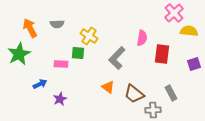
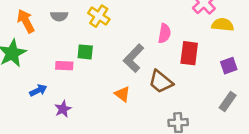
yellow cross: (89, 36) -> (99, 16), moved
gray rectangle: (171, 93) -> (228, 102), moved, turned 63
brown trapezoid: (134, 94) -> (161, 82), moved

